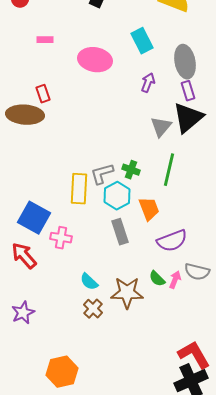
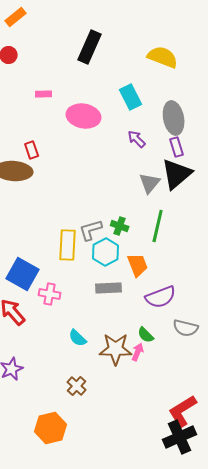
pink rectangle: (45, 40) -> (44, 94), moved
purple arrow: (148, 83) -> (137, 139), turned -66
gray rectangle: (120, 232) -> (109, 288), turned -75
pink arrow: (175, 280) -> (138, 352), moved
brown cross: (93, 309) -> (77, 386), moved
red L-shape: (194, 355) -> (183, 411), turned -92

